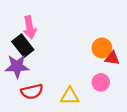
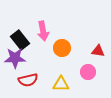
pink arrow: (30, 27) -> (43, 31), moved
orange circle: (102, 48) -> (62, 48), moved

